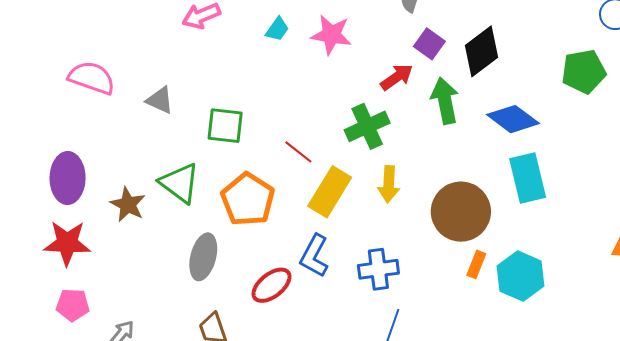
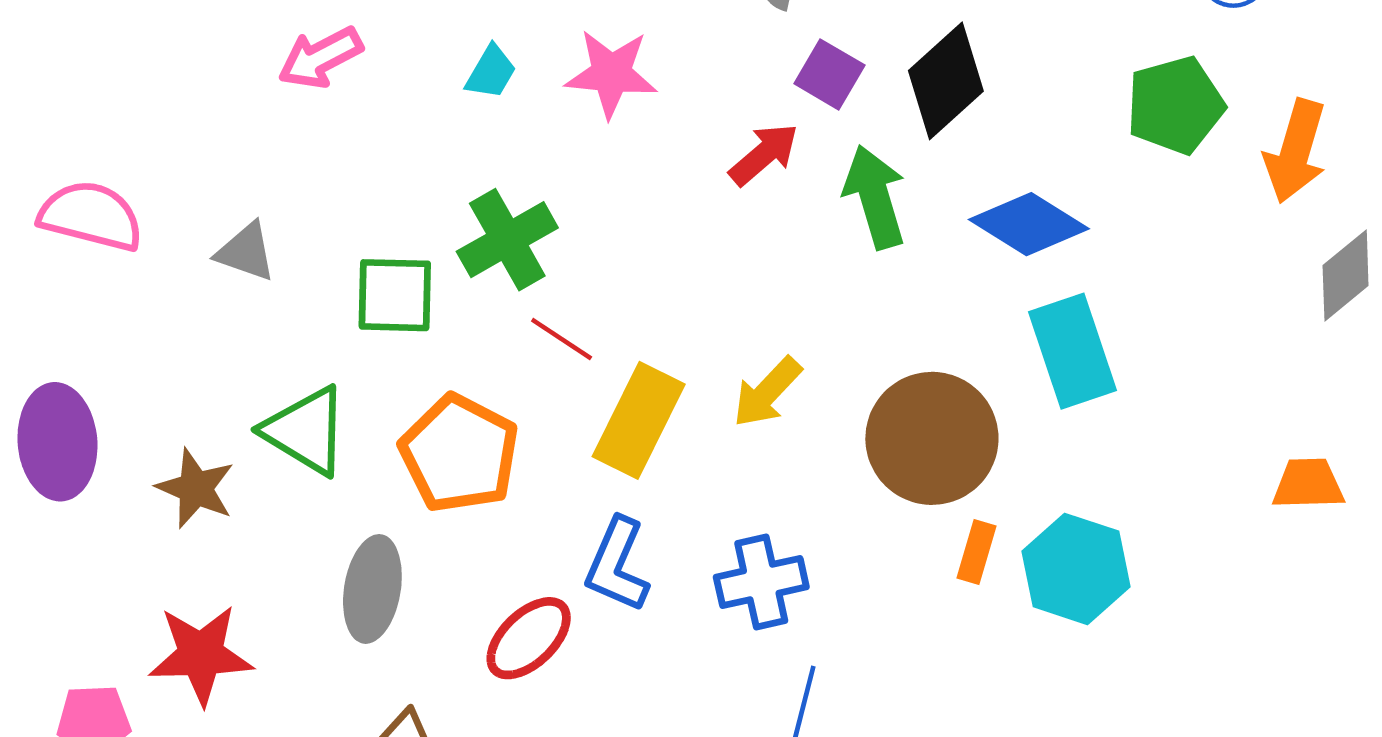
green cross: (367, 126) -> (507, 240), moved
yellow arrow: (389, 184) -> (767, 392), turned 45
red star: (67, 243) -> (201, 655), moved

